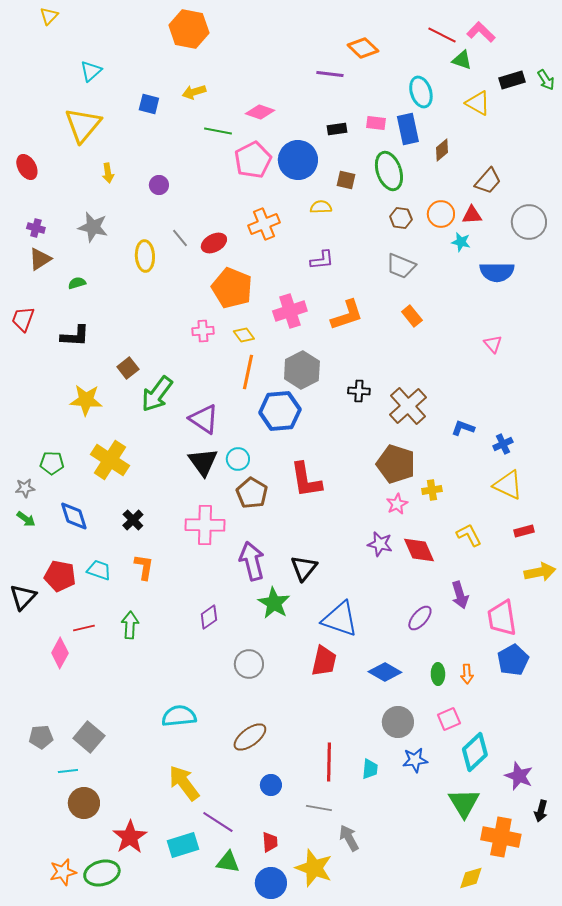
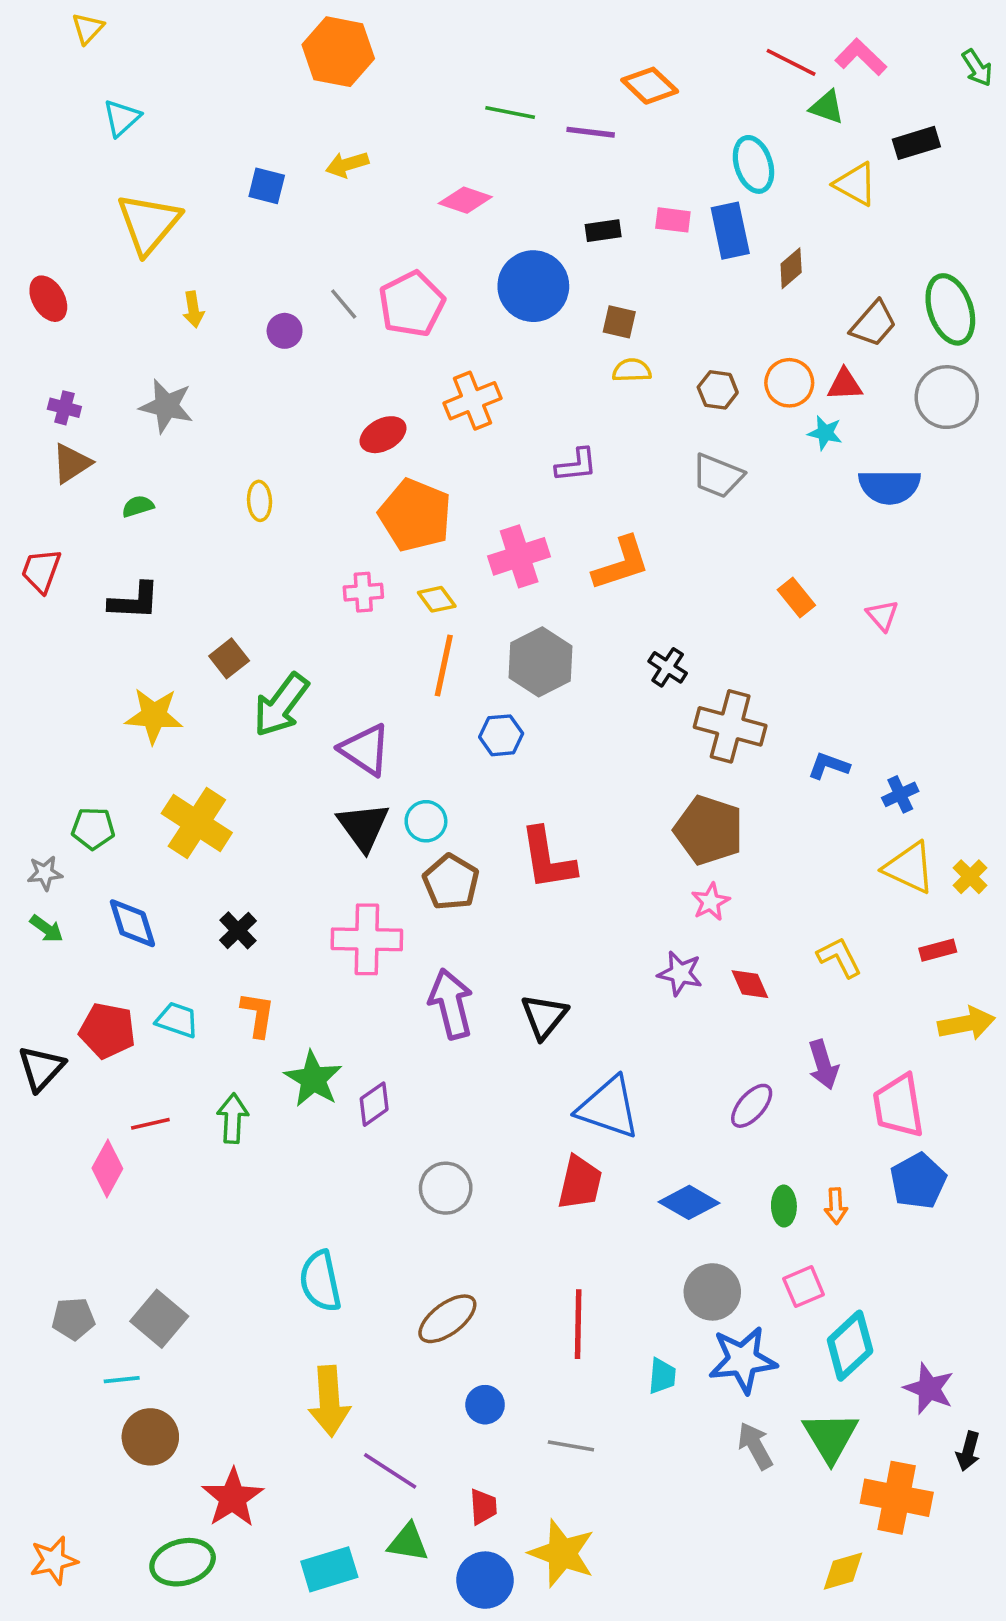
cyan triangle: (91, 71) -> (122, 118), moved
green arrow: (546, 80) -> (977, 68), moved
green line: (218, 131) -> (510, 113), moved
pink pentagon: (253, 160) -> (412, 304), moved
green ellipse: (389, 171) -> (950, 309), moved
yellow semicircle: (321, 207) -> (632, 370), moved
gray line: (180, 238) -> (344, 304), moved
yellow ellipse: (145, 256) -> (260, 501), moved, size x0.7
orange rectangle: (412, 316) -> (796, 598), moved
black cross: (359, 391) -> (668, 667), moved, turned 30
brown cross: (408, 406) -> (730, 726), turned -33
blue hexagon: (280, 411) -> (501, 735), size x0.6
yellow cross: (432, 490) -> (970, 877), moved, turned -36
red diamond: (419, 550) -> (750, 984), size x0.7
green star: (274, 603) -> (313, 1079), moved
cyan semicircle: (179, 716) -> (320, 1281), turned -96
blue star: (415, 760) -> (743, 1360), size x1.5
red line: (329, 762) -> (578, 1324), moved
yellow arrow: (184, 783) -> (329, 1401), turned -147
gray arrow: (349, 838) -> (755, 1446), moved
cyan rectangle: (183, 845) -> (329, 1569), moved
orange star: (63, 872) -> (54, 1560), moved

